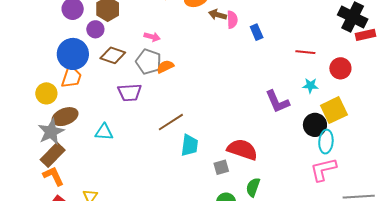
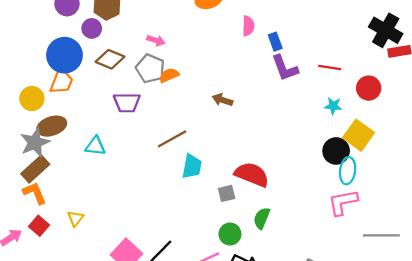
brown arrow: (218, 15) -> (222, 100), moved
purple L-shape: (277, 102) -> (285, 68), moved
yellow square: (334, 110) -> (359, 135), turned -32

